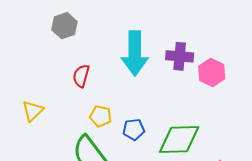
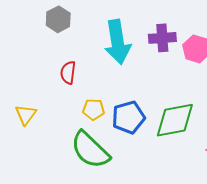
gray hexagon: (64, 26) -> (58, 19), moved
blue pentagon: (134, 129) -> (128, 117), size x1.5

